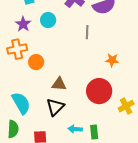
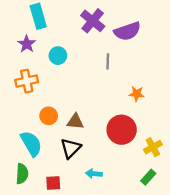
cyan circle: (48, 20) -> (58, 56), moved
purple star: (23, 24) -> (27, 44), moved
orange circle: (36, 62) -> (49, 116), moved
green rectangle: (94, 132) -> (148, 177), moved, turned 48

